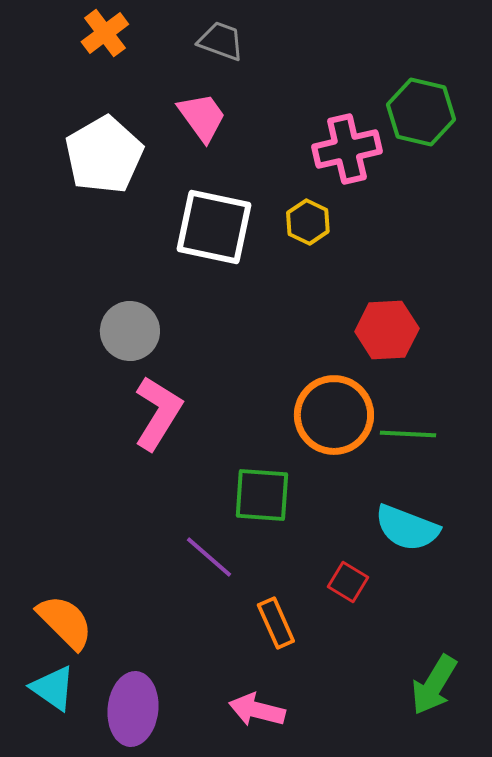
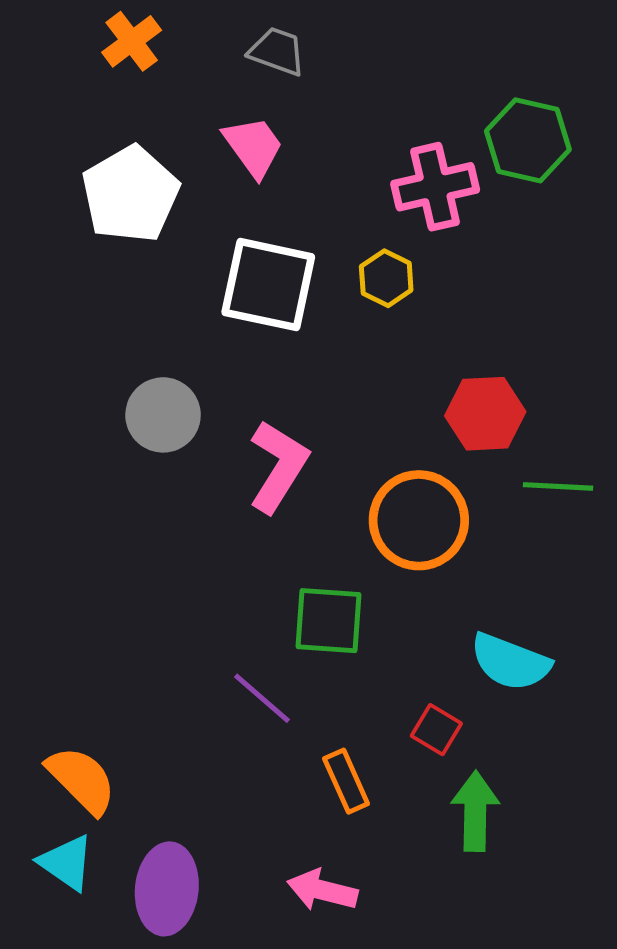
pink L-shape: (158, 413) -> (278, 466), moved
green line: (408, 434) -> (558, 486), moved
green arrow: (434, 685) -> (475, 811), moved, turned 150

